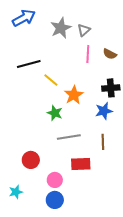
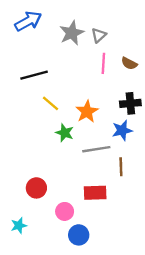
yellow line: (51, 80) -> (51, 103), moved
gray line: (69, 137) -> (96, 149), moved
blue circle: (55, 200) -> (79, 235), moved

